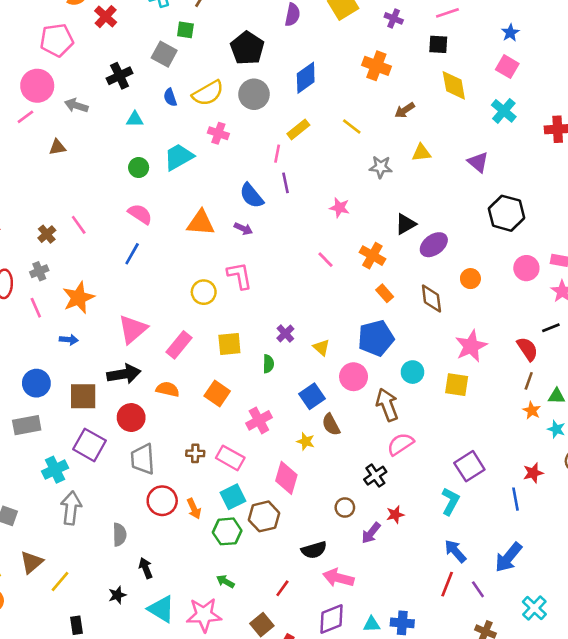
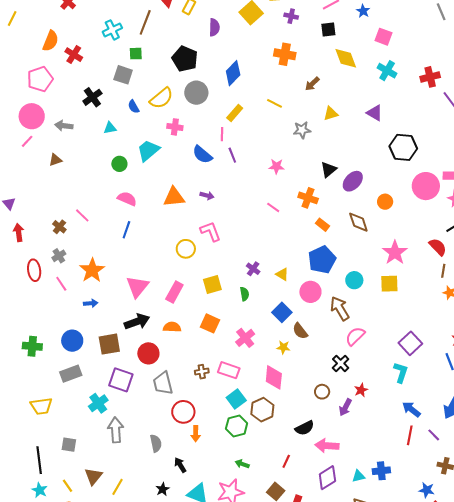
blue star: (510, 33) -> (363, 11), moved
blue semicircle: (252, 196) -> (202, 155), moved
pink circle: (526, 268) -> (426, 186), size x1.4
orange arrow: (194, 509) -> (196, 434), moved, turned 35

